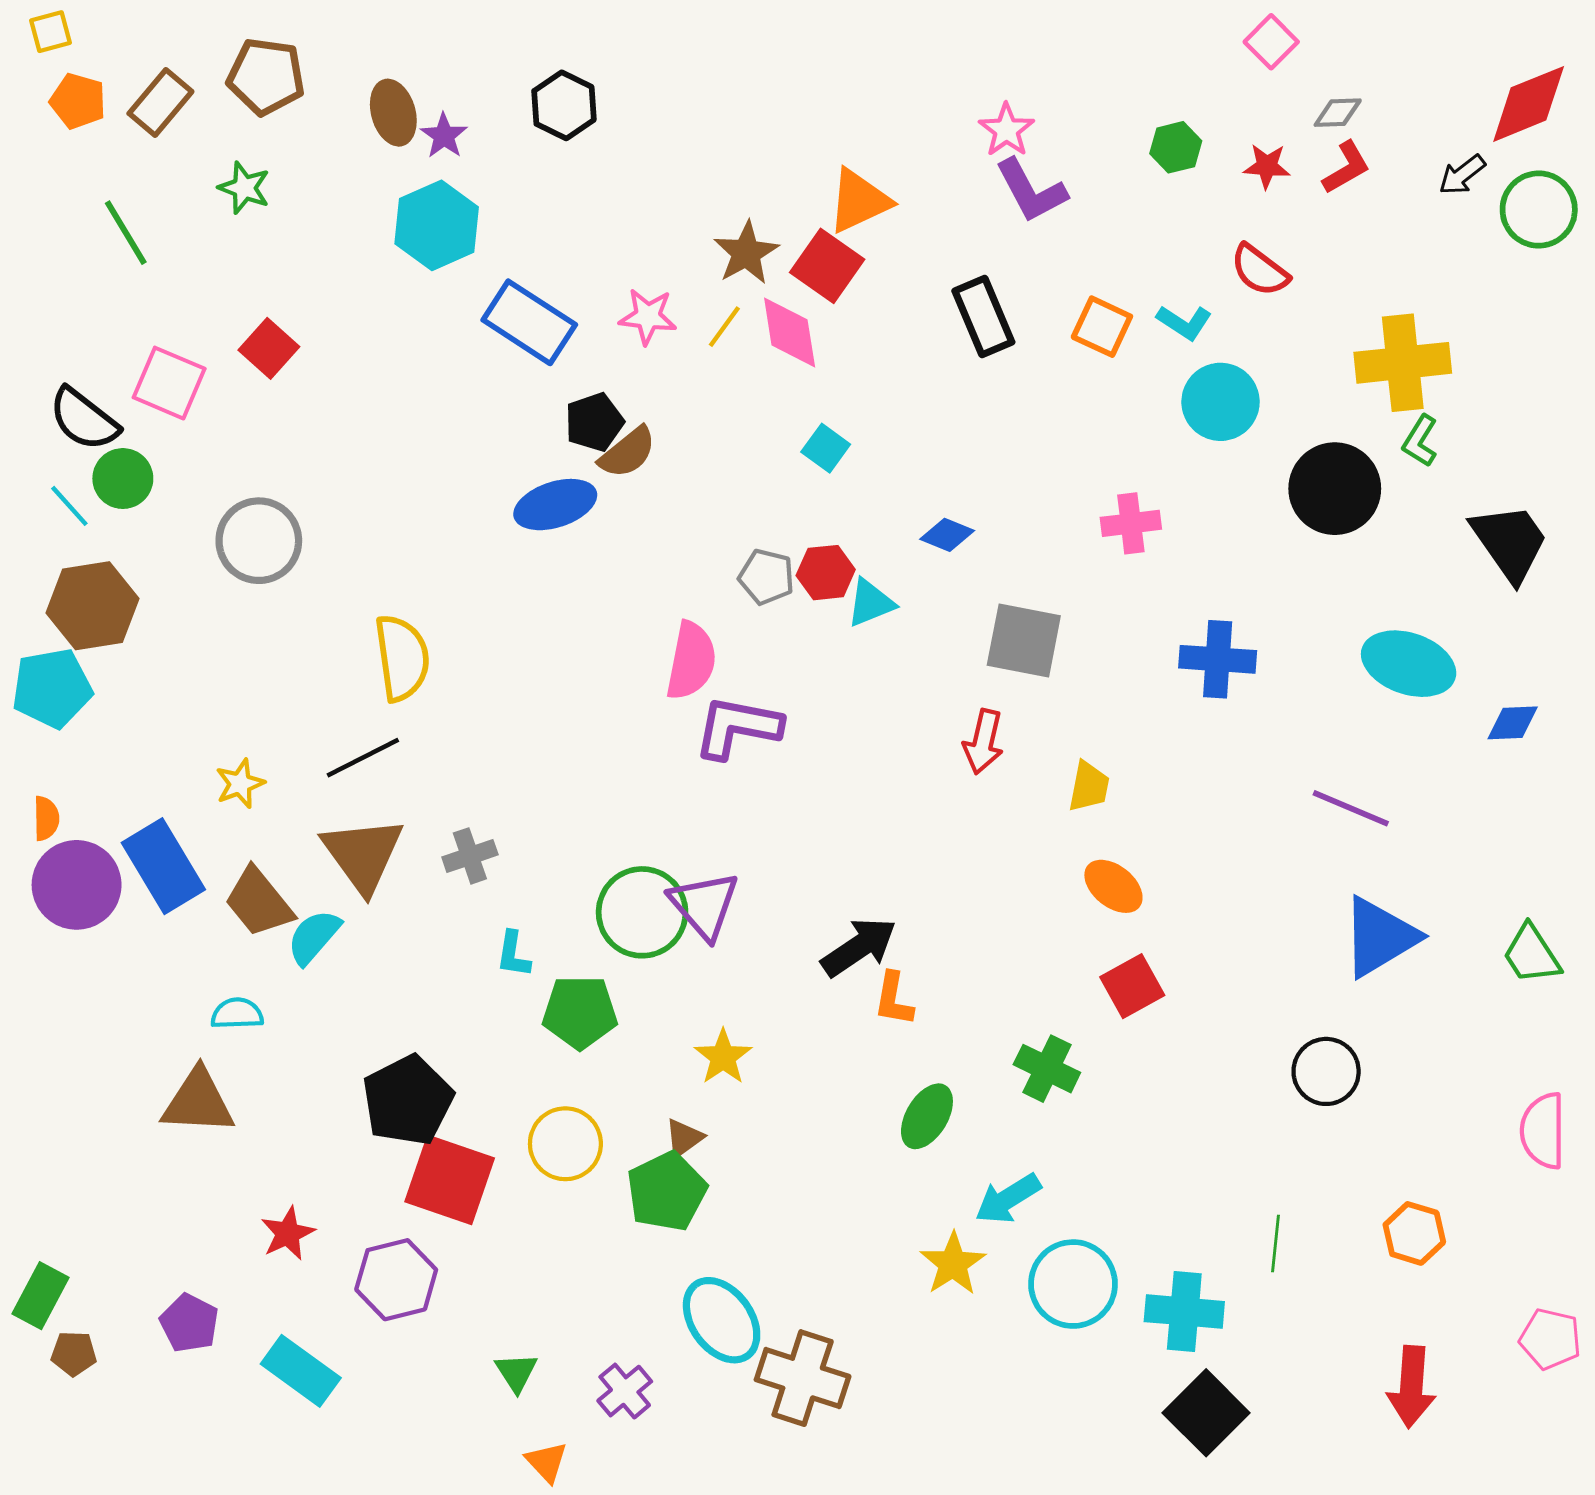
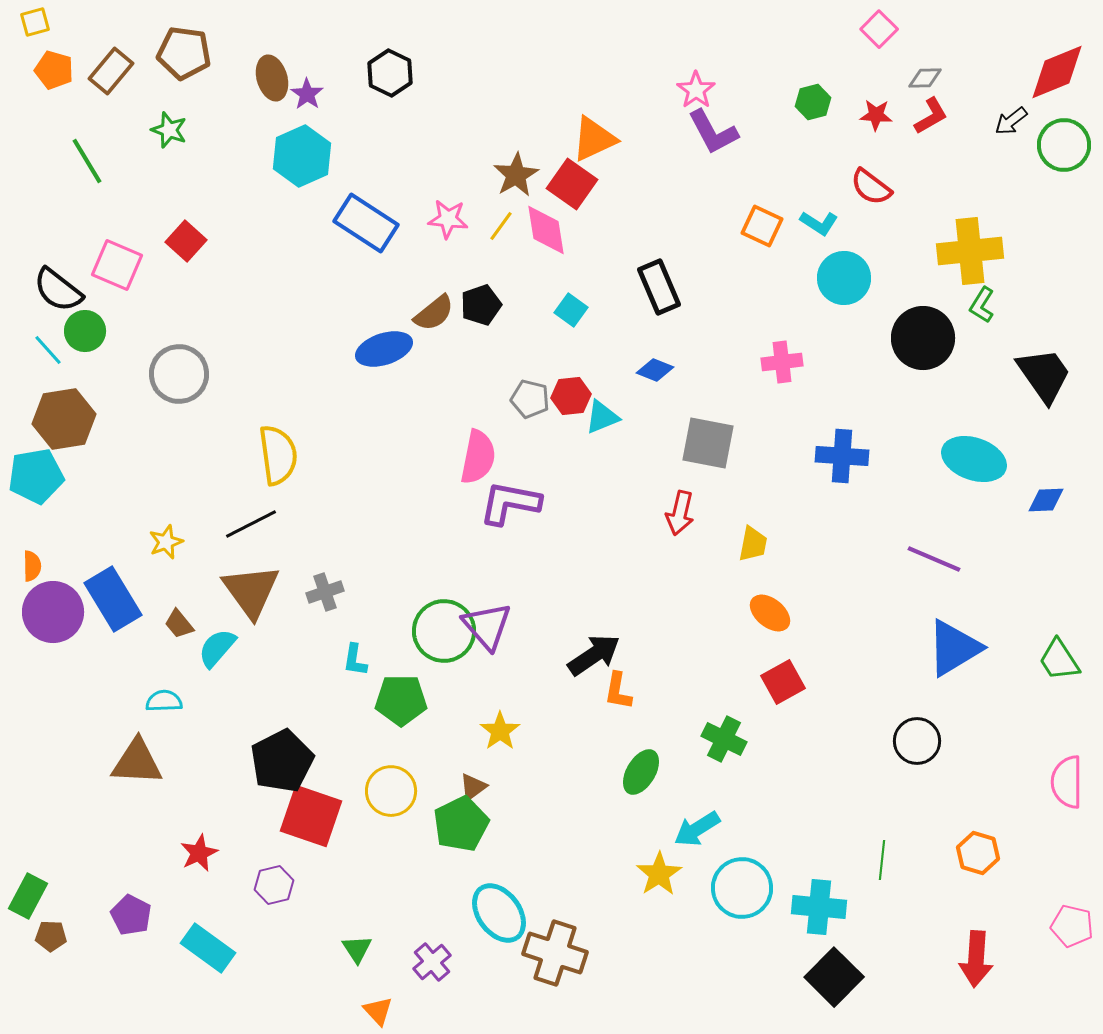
black rectangle: (983, 317) -> (659, 287), moved
black pentagon: (594, 422) -> (481, 305), moved
brown trapezoid: (259, 902) -> (179, 624), size x0.6
purple hexagon: (396, 1280) -> (274, 885), size x0.7

